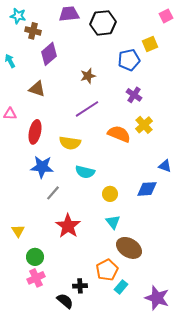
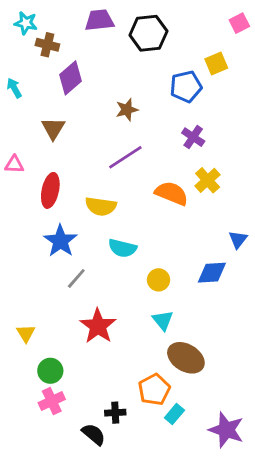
brown triangle: (37, 89) -> (53, 128), turned 42
blue triangle: (165, 166) -> (238, 239), turned 48
blue star: (42, 167) -> (60, 241), turned 30

